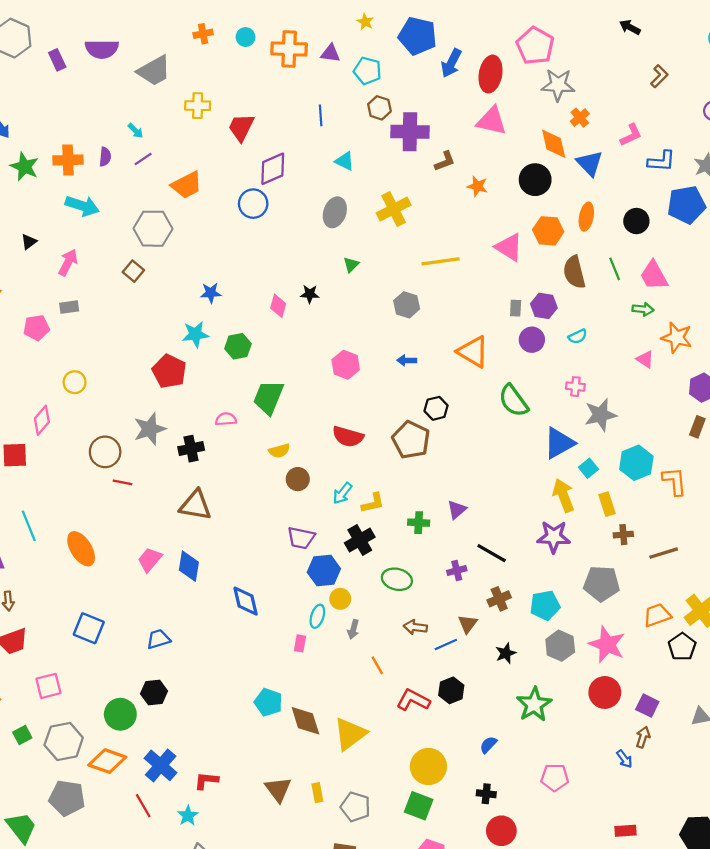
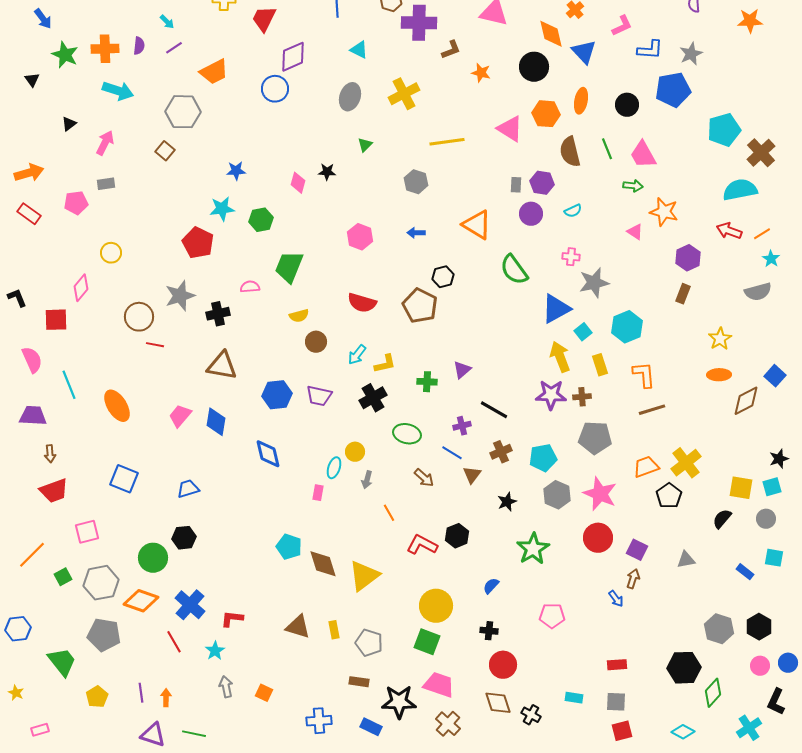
orange L-shape: (675, 481) -> (644, 375), moved
brown cross: (623, 535) -> (582, 397), moved
blue hexagon: (324, 571) -> (277, 395), moved
brown arrow: (415, 627) -> (424, 478), turned -145
blue line: (446, 645) -> (452, 453), moved, turned 55
brown triangle: (278, 789) -> (298, 627), turned -36

